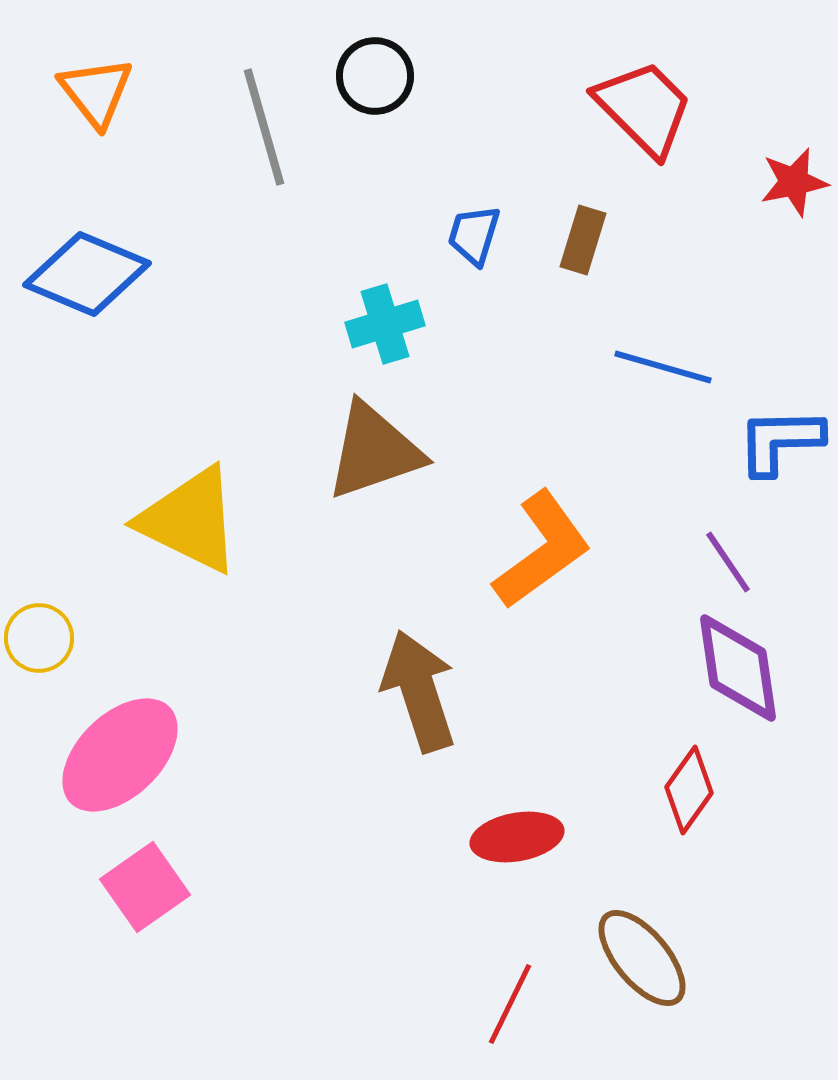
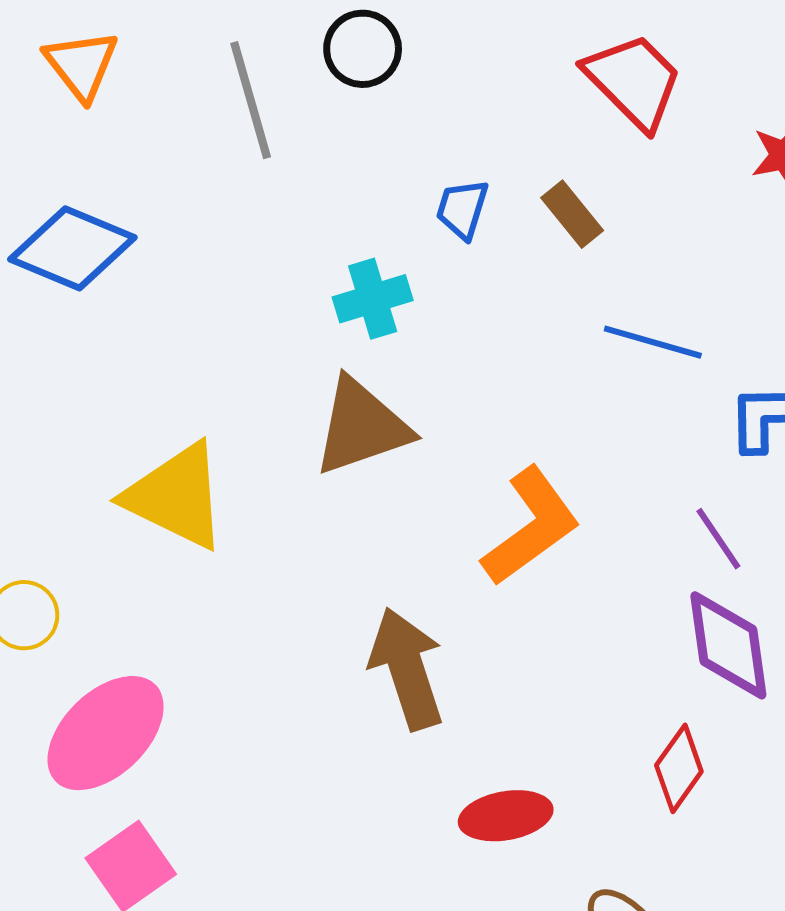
brown rectangle: (583, 240) -> (572, 214), turned -56

